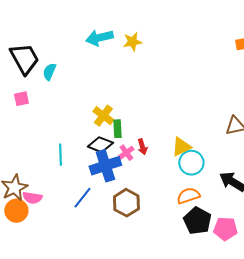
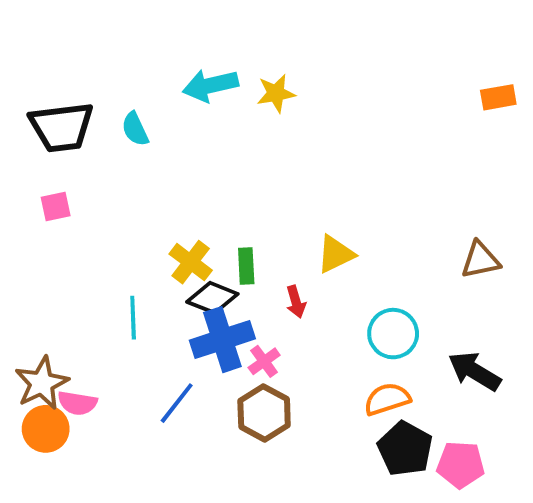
black trapezoid: (24, 59) -> (62, 127), turned 112
cyan semicircle: (49, 72) -> (135, 129), moved, turned -48
yellow cross: (103, 116) -> (191, 262), moved
yellow triangle: (181, 147) -> (336, 254), moved
pink cross: (126, 153) -> (264, 361), moved

